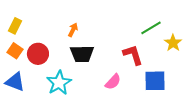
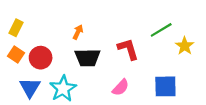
red L-shape: (133, 55) -> (128, 49), moved
blue triangle: (15, 82) -> (30, 88), moved, turned 40

